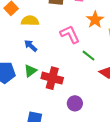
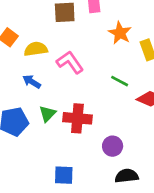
pink L-shape: (70, 34) -> (70, 62), moved
blue arrow: (31, 46) -> (32, 82), moved

